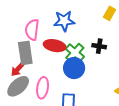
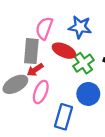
blue circle: (74, 68) -> (88, 94), moved
red arrow: (18, 69) -> (35, 70), moved

